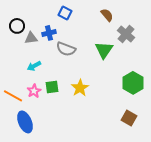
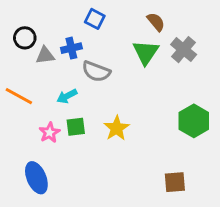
green triangle: (104, 50) -> (146, 52), moved
cyan arrow: (34, 66) -> (67, 96), moved
orange line: (13, 96) -> (19, 96), moved
brown square: (129, 118) -> (175, 182), moved, turned -35

